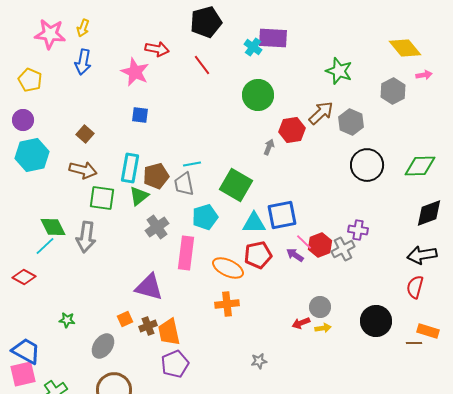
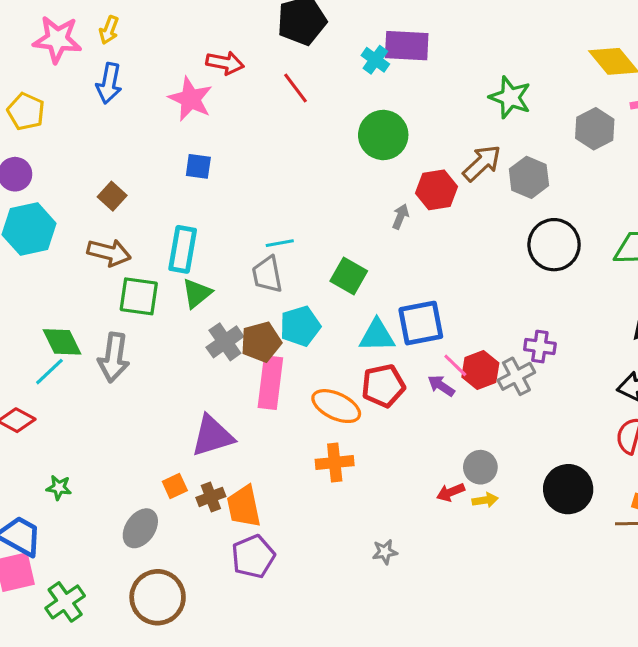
brown pentagon: (156, 176) -> (261, 342), moved
green square: (236, 185) -> (349, 276), size x0.7
purple triangle: (149, 287) -> (212, 436), turned -32
green star: (67, 320) -> (59, 488), moved

